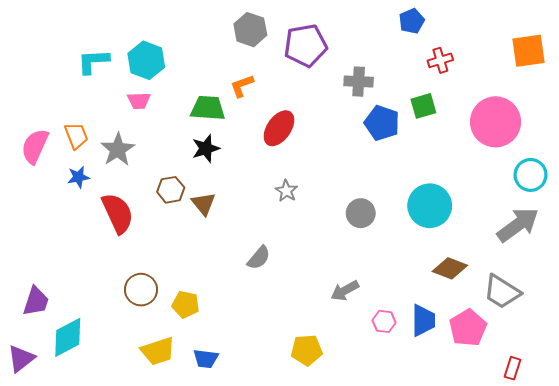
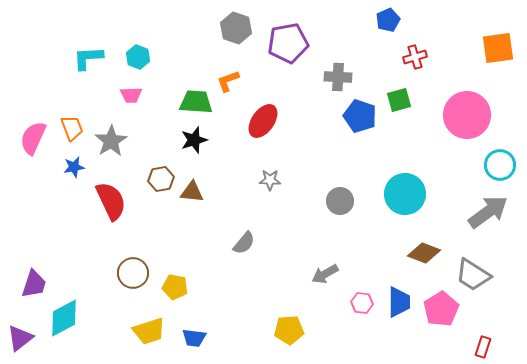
cyan hexagon: (146, 60) -> (138, 57), size x0.7
gray star: (286, 191) -> (270, 180), turned -30
brown triangle: (204, 204) -> (192, 192), turned -45

